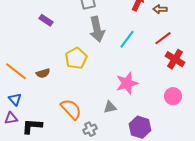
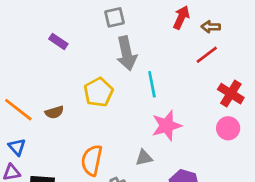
red line: (163, 38) -> (207, 55), moved
cyan line: (127, 39) -> (152, 84), moved, turned -48
pink circle: (173, 96) -> (228, 128), moved
orange semicircle: (71, 109) -> (92, 160), turned -125

